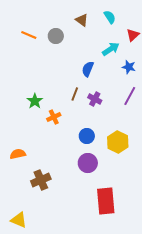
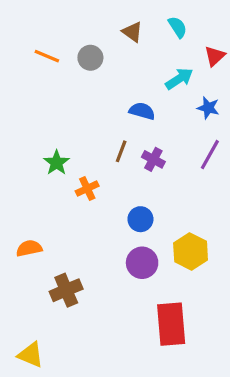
blue semicircle: (88, 69) -> (142, 111), turned 84
yellow hexagon: (118, 142) -> (191, 251), moved

